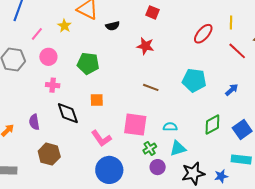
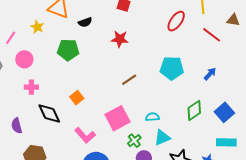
green pentagon: (88, 63) -> (68, 50), moved
brown line: (151, 87) -> (129, 80), turned -49
orange square: (97, 100) -> (77, 98), turned -32
pink square: (135, 125) -> (117, 118), turned -30

